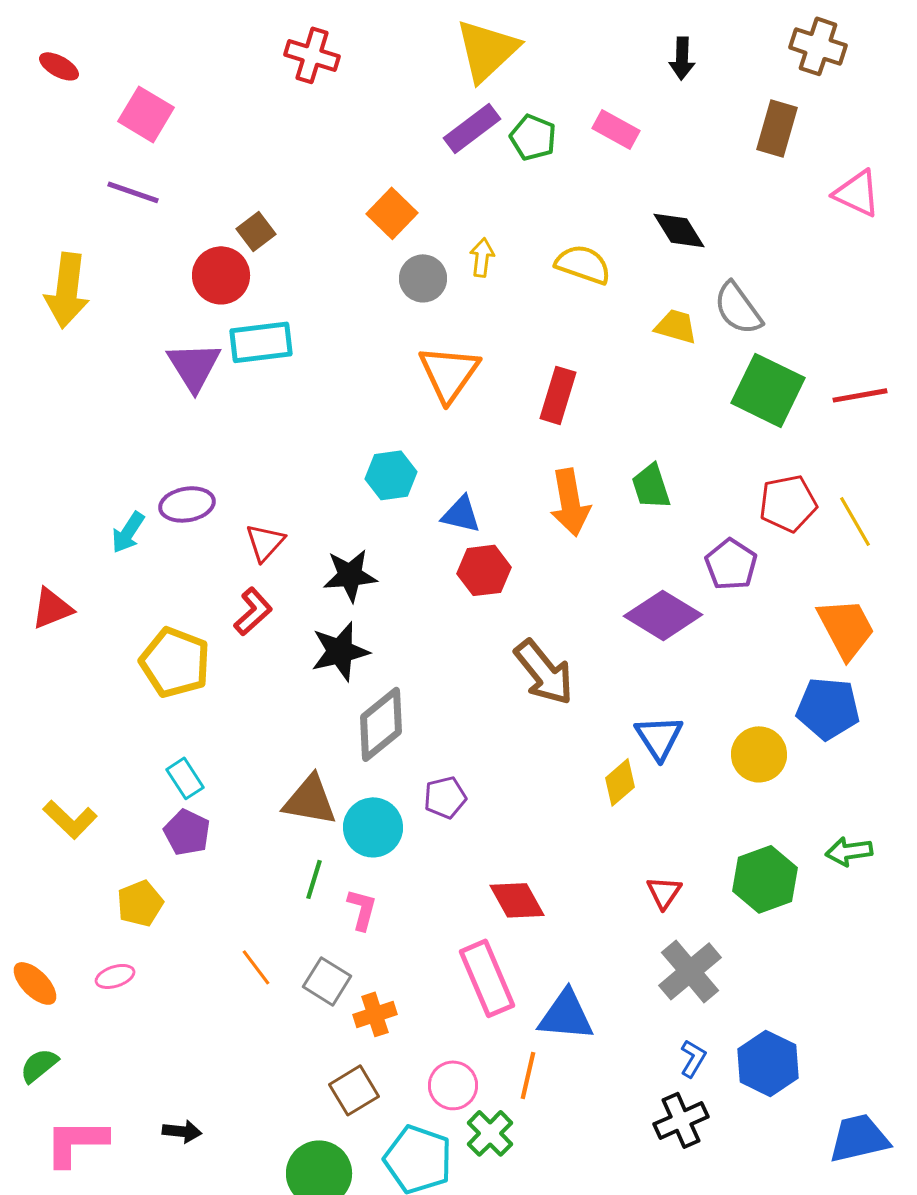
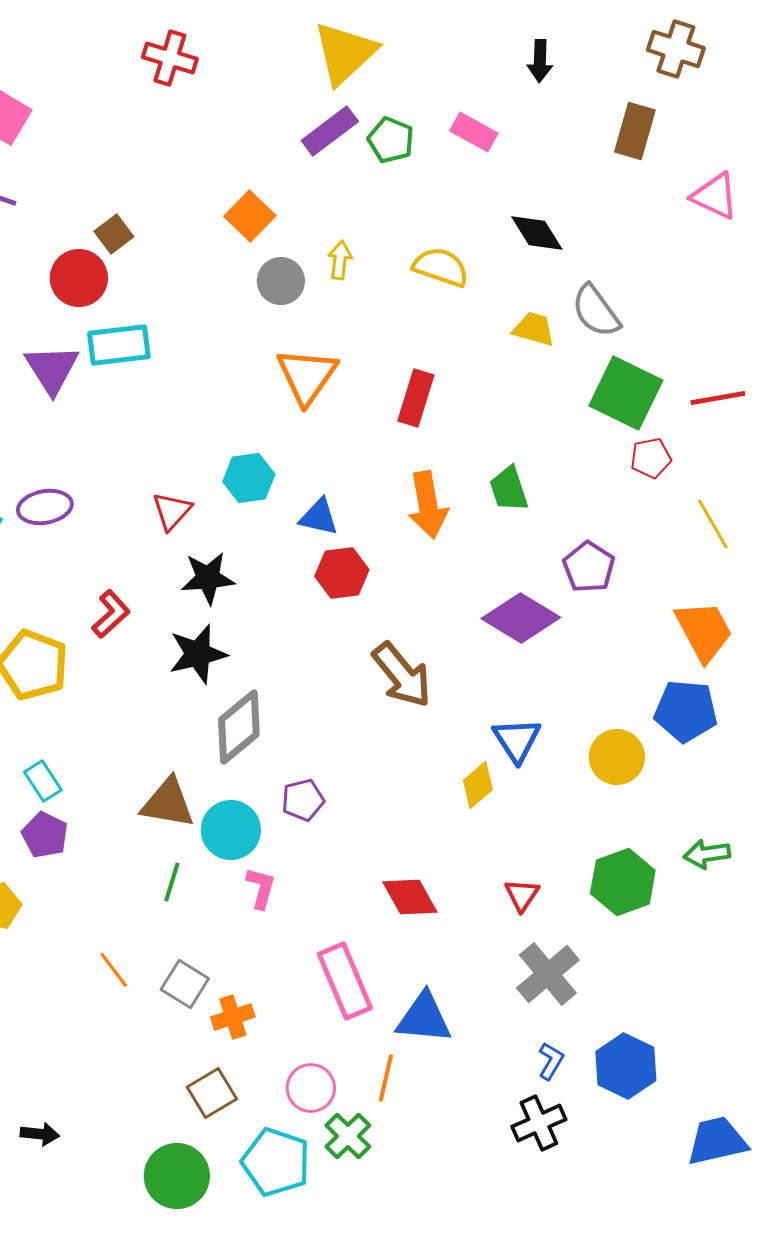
red pentagon: (788, 503) -> (651, 458), moved, size x0.7
red triangle: (265, 542) -> (172, 511), moved
red diamond: (517, 900) -> (410, 897), moved
pink L-shape: (362, 909) -> (261, 888), moved

